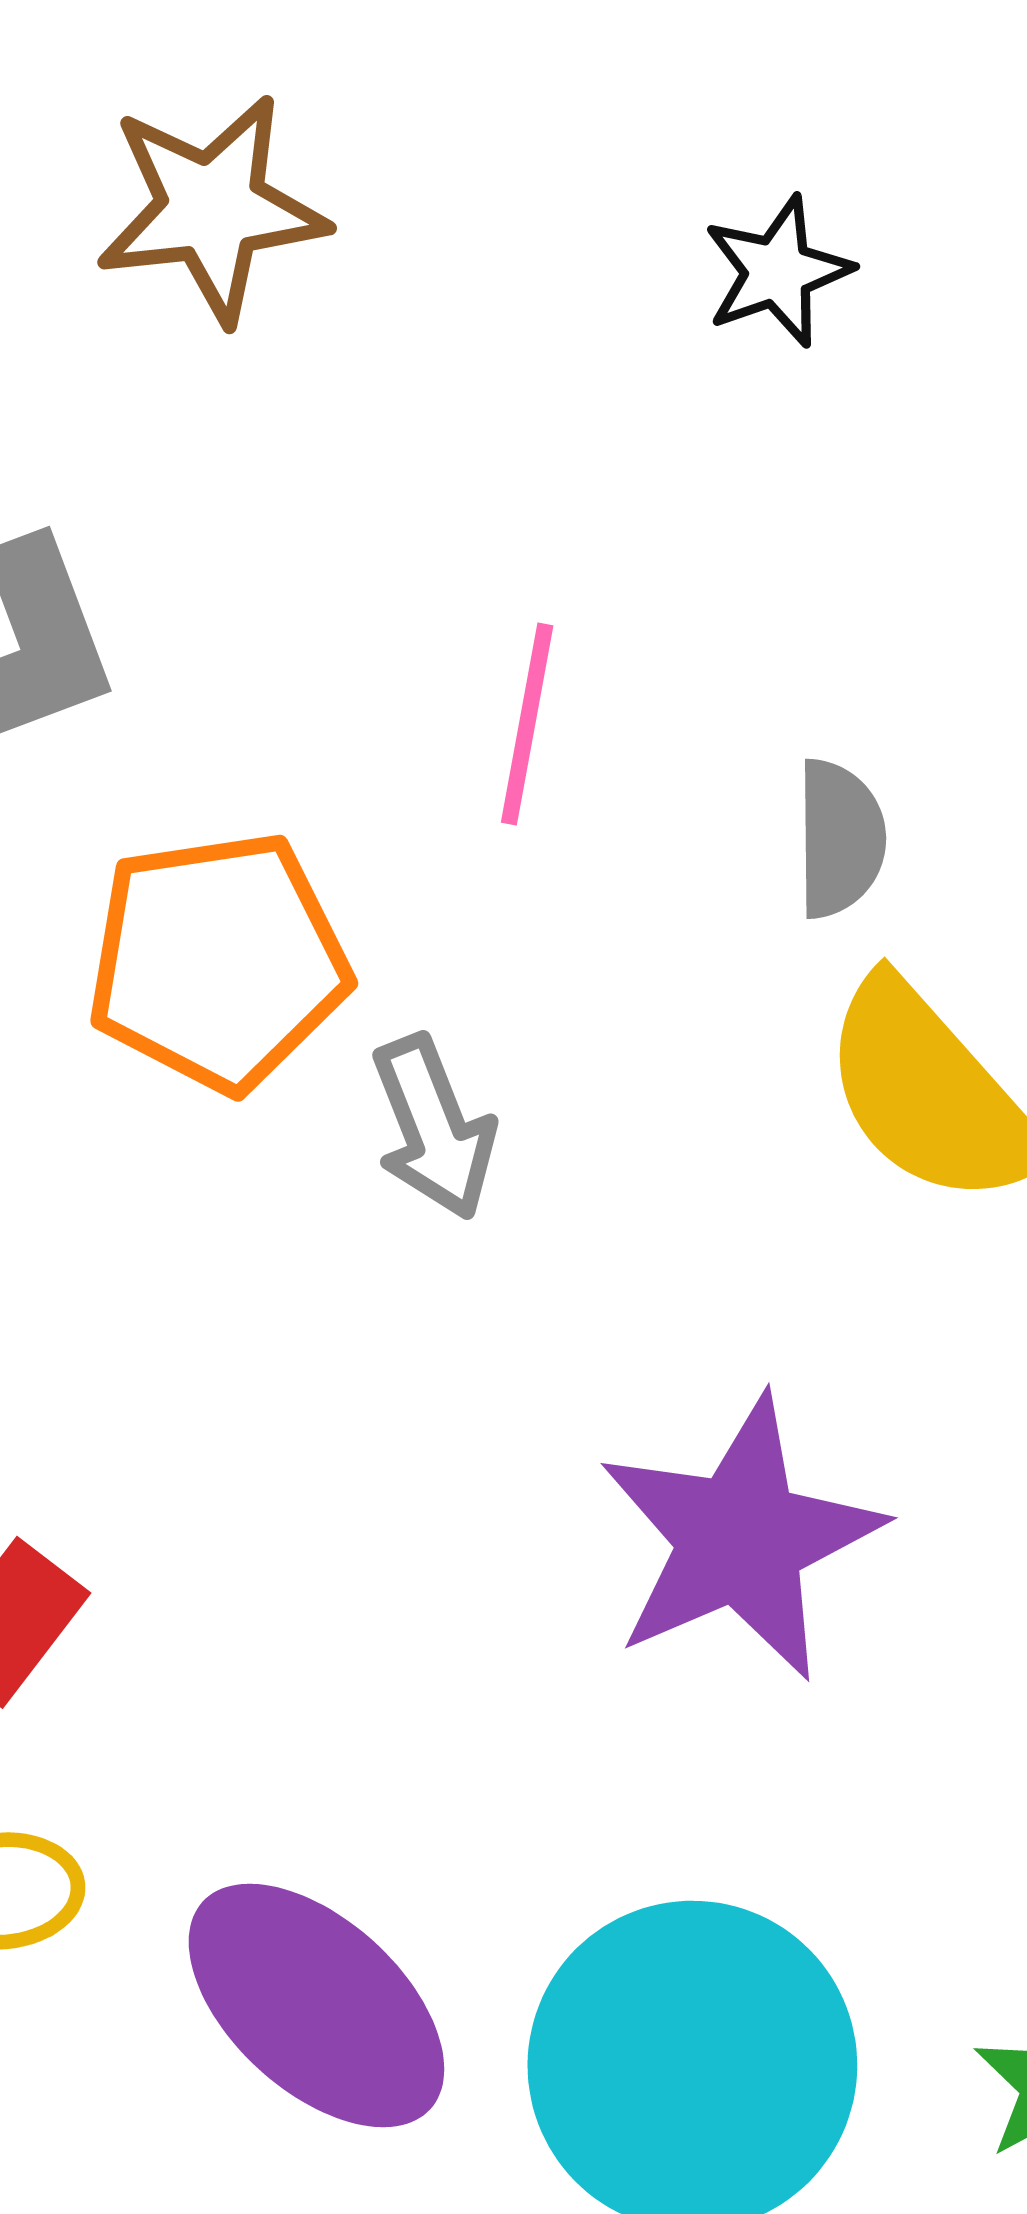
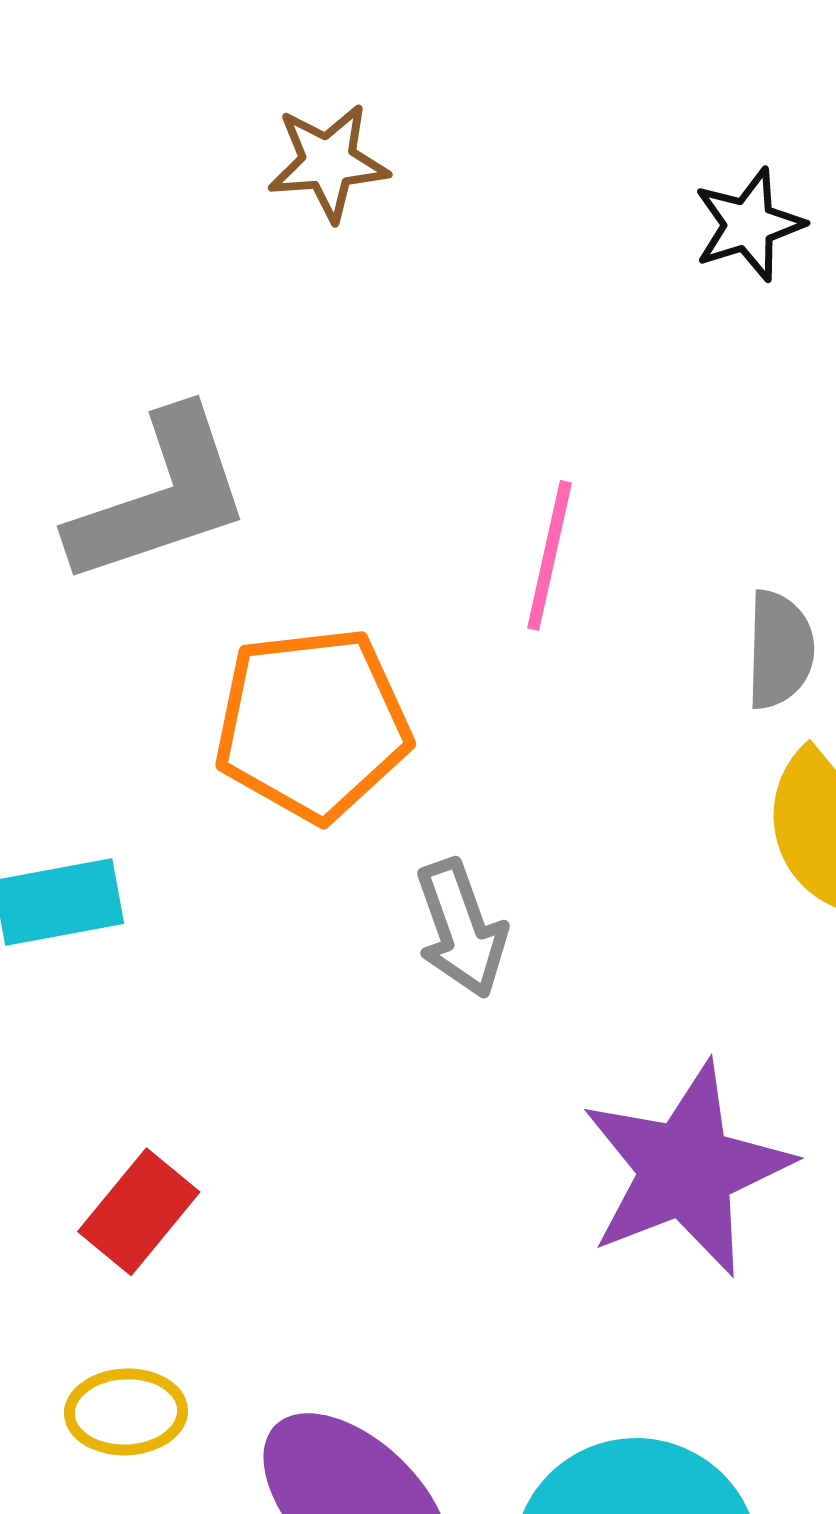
brown star: (212, 209) -> (328, 162), size x0.7
gray arrow: (434, 1127) -> (461, 929), moved

